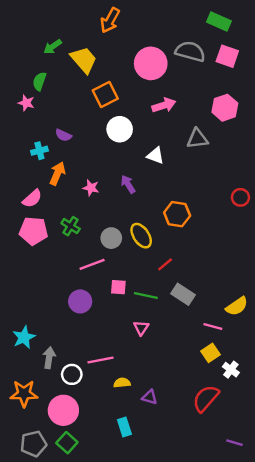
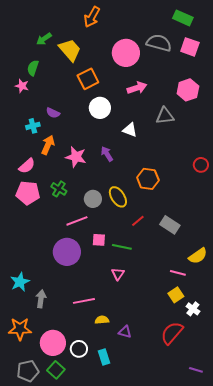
pink star: (91, 188) -> (76, 157), size x1.5
gray rectangle: (183, 294) -> (170, 225), moved
purple circle: (80, 301) -> (67, 252), size x1.4
white circle: (72, 374) -> (79, 349), moved

